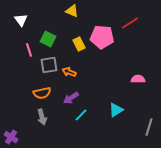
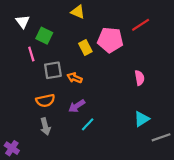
green square: (48, 39) -> (44, 36), moved
pink semicircle: (138, 79) -> (139, 78), moved, turned 80
cyan triangle: (116, 110) -> (142, 119), moved
gray line: (149, 127) -> (161, 137), turned 54

